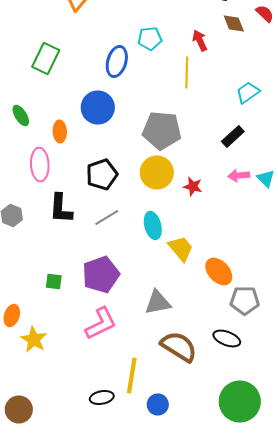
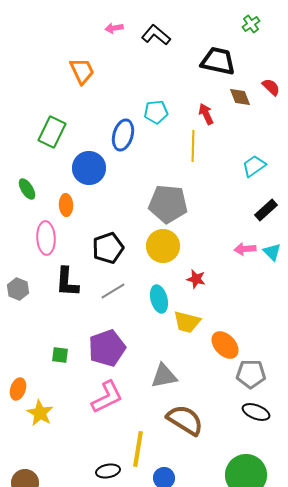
blue circle: (98, 108) -> (89, 168), moved
black rectangle: (233, 136) -> (266, 210), moved
red star: (193, 186) -> (196, 279), moved
yellow trapezoid: (181, 248) -> (187, 322), turned 144
black ellipse: (227, 338) -> (256, 412), moved

